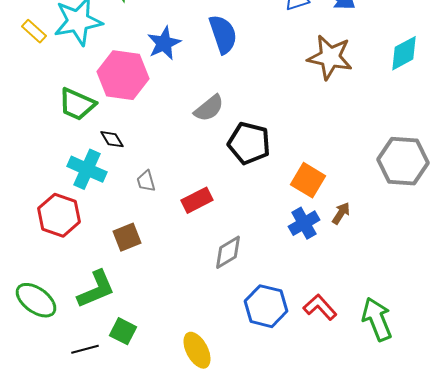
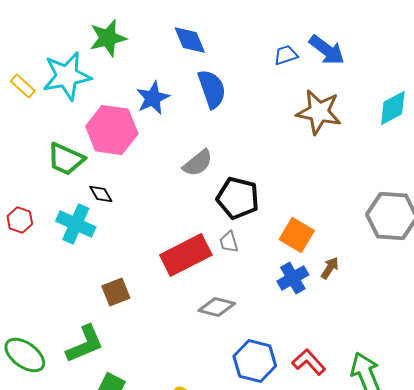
gray trapezoid: (146, 181) -> (229, 242), moved
red rectangle: (197, 200) -> (186, 255), size x1.6
red hexagon: (59, 215) -> (20, 220), moved, size x0.6
gray diamond: (228, 252) -> (217, 307), turned 45

